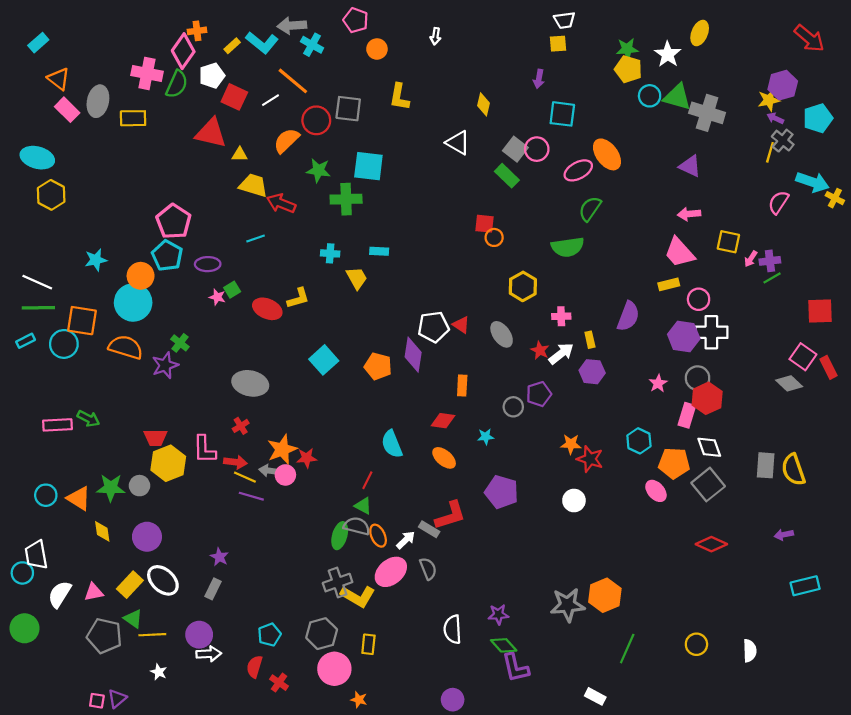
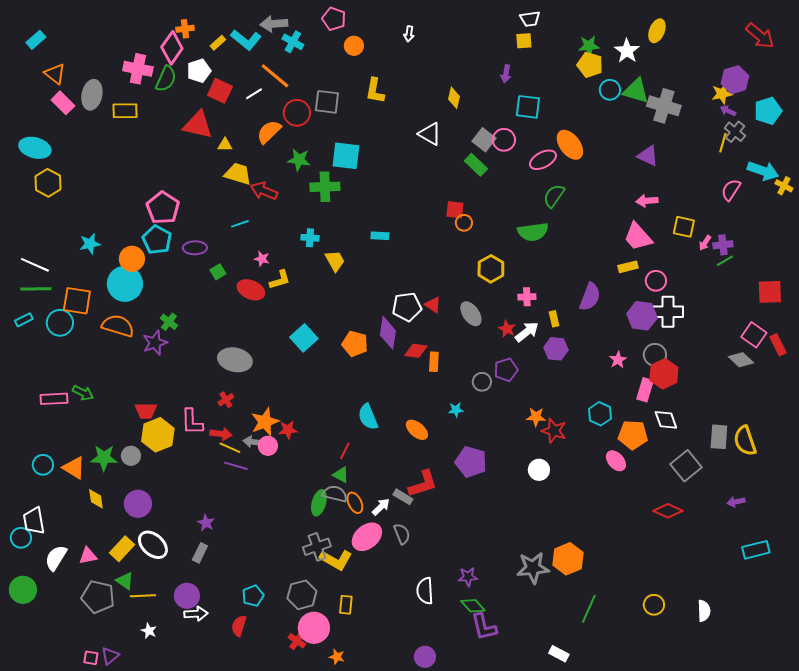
cyan rectangle: (379, 251) -> (380, 236), moved
pink star: (217, 297) -> (262, 259), moved
red diamond: (443, 421) -> (416, 351), moved
gray square: (708, 485) -> (686, 466), moved
red cross: (279, 683) -> (297, 641), moved

